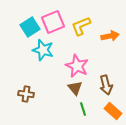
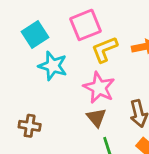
pink square: (53, 22) -> (85, 25), moved
yellow L-shape: (81, 26) -> (105, 49), moved

